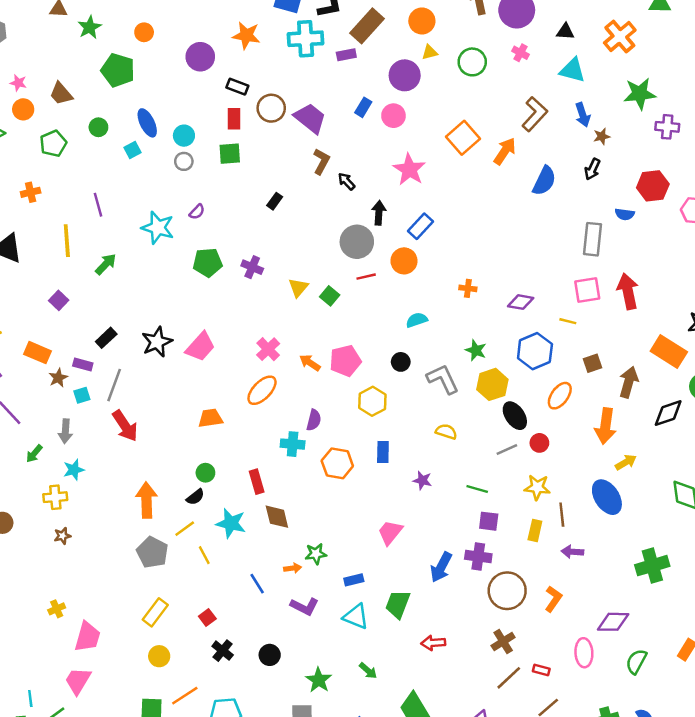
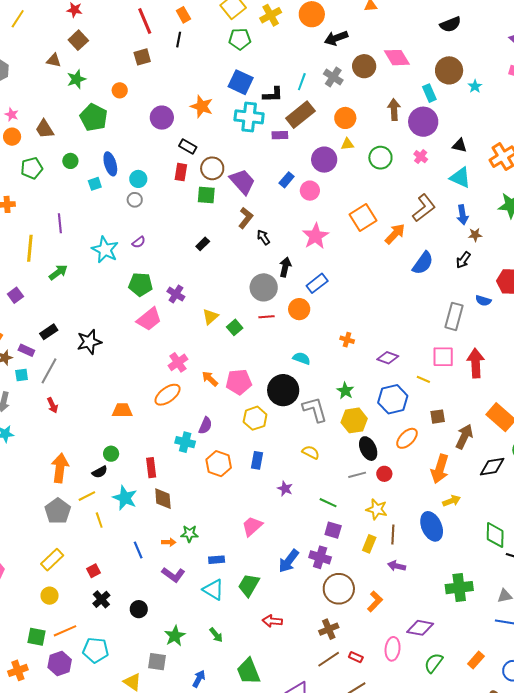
green square: (230, 154) -> (206, 195), moved
cyan semicircle: (417, 320) -> (302, 358), turned 30
pink trapezoid: (200, 347) -> (149, 319), moved
black circle: (401, 362) -> (283, 390), size x2.0
red arrow: (125, 426) -> (52, 405), size x0.6

